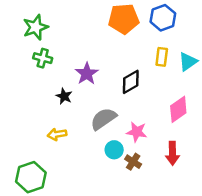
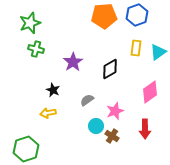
black star: (64, 96) -> (53, 90), moved
gray semicircle: (103, 119) -> (87, 100), size x0.6
pink star: (137, 132) -> (115, 111), turned -30

